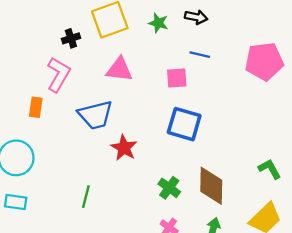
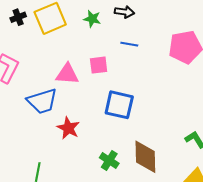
black cross: (71, 38) -> (18, 17), moved
pink triangle: (119, 69) -> (67, 74), moved
pink square: (177, 78) -> (99, 65), moved

